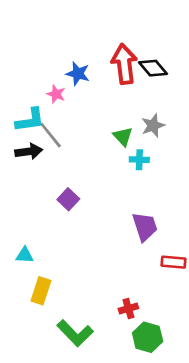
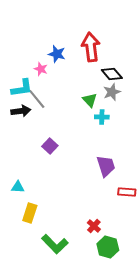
black diamond: (153, 68) -> (112, 74), moved
red cross: (128, 309) -> (94, 226), turned -32

